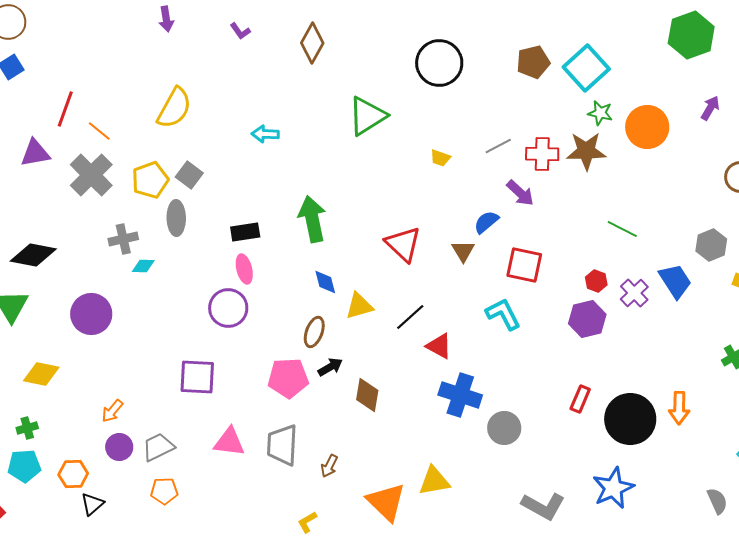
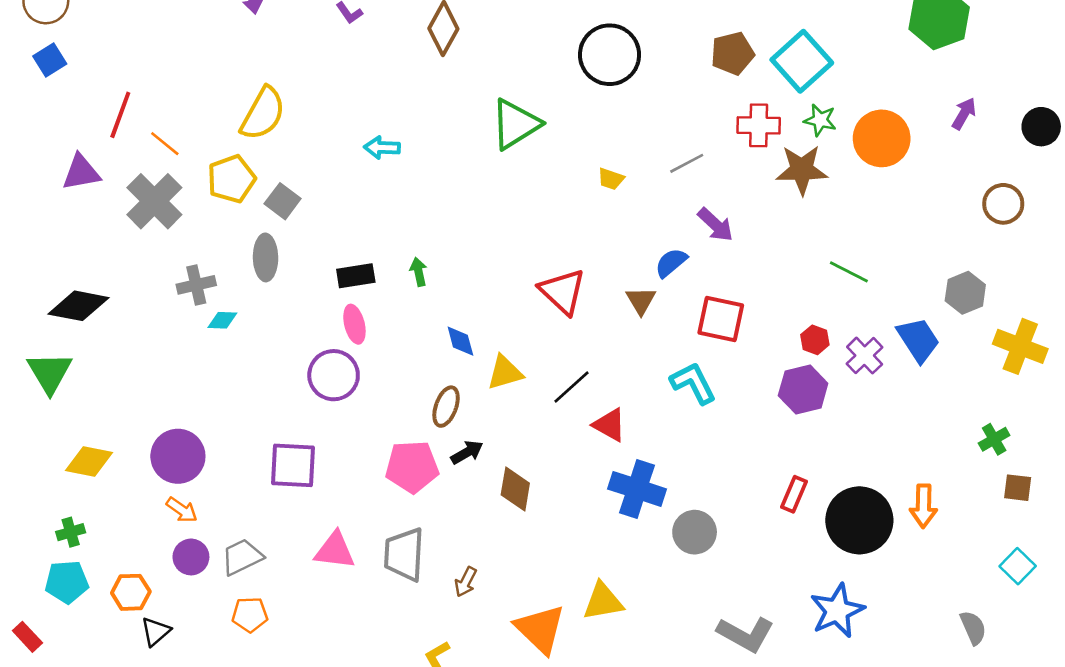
red cross: (542, 154) -> (759, 125), moved
yellow pentagon: (150, 180) -> (232, 179), moved
green arrow: (312, 219) -> (419, 272), moved, size x0.5
purple circle: (91, 314) -> (178, 456), moved
orange arrow: (112, 411) -> (182, 510), turned -95

